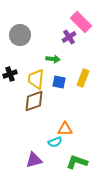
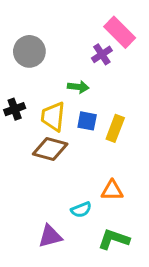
yellow rectangle: (83, 78) -> (115, 128), moved
brown diamond: (34, 101) -> (50, 149), turned 35
orange triangle: (65, 129) -> (112, 190), moved

